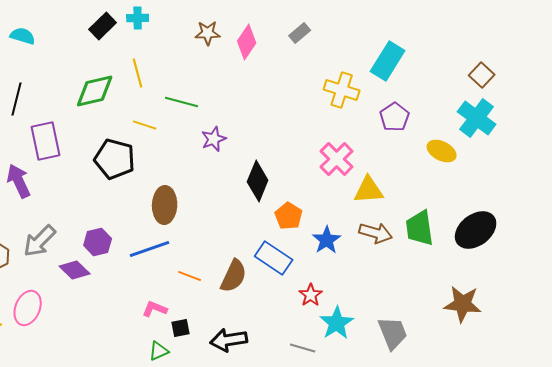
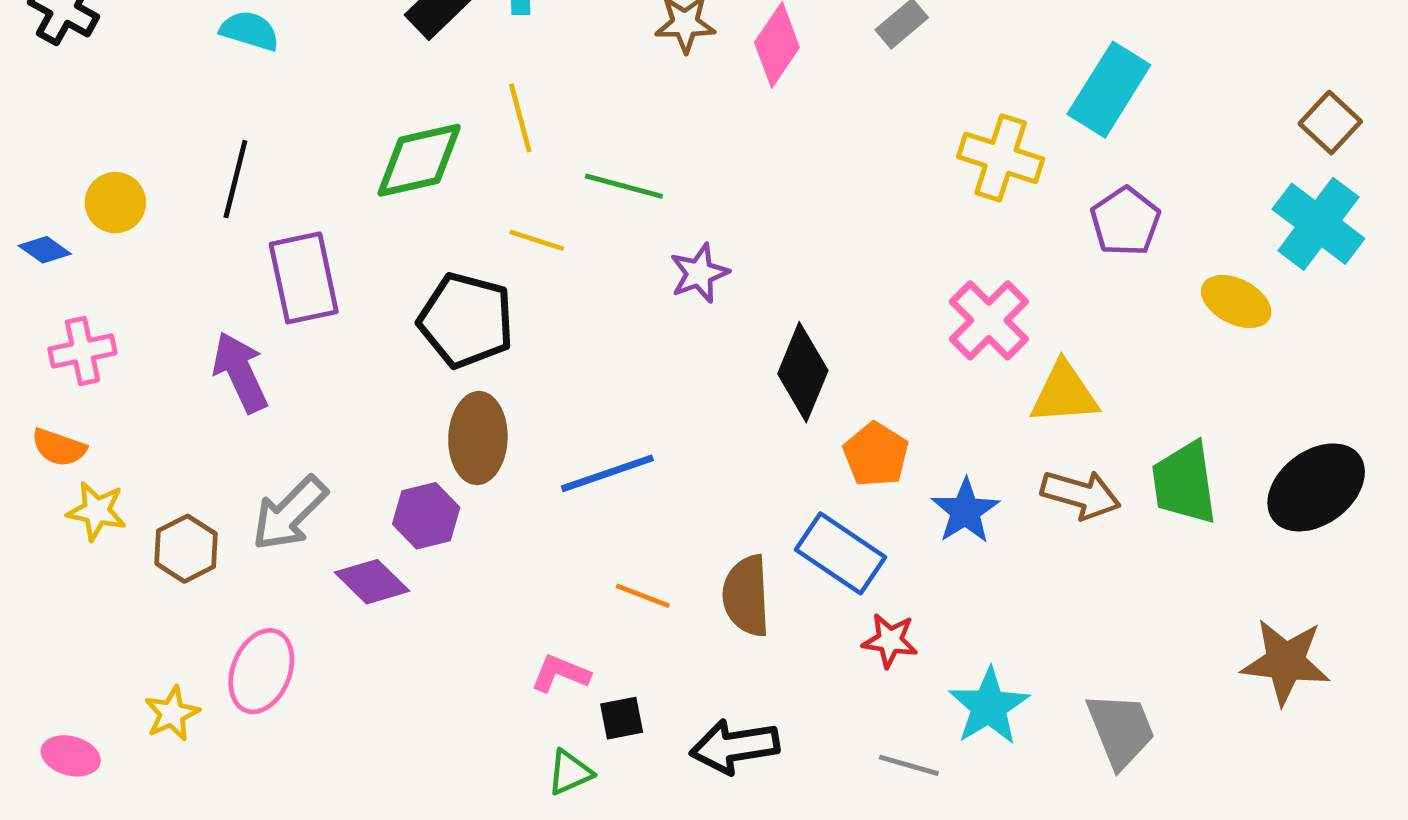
brown ellipse: (165, 205) -> (478, 438), moved
blue line: (150, 249) -> (607, 473), moved
brown semicircle: (234, 276) -> (746, 596), turned 152
red star: (311, 295) -> (890, 641), moved, turned -30

